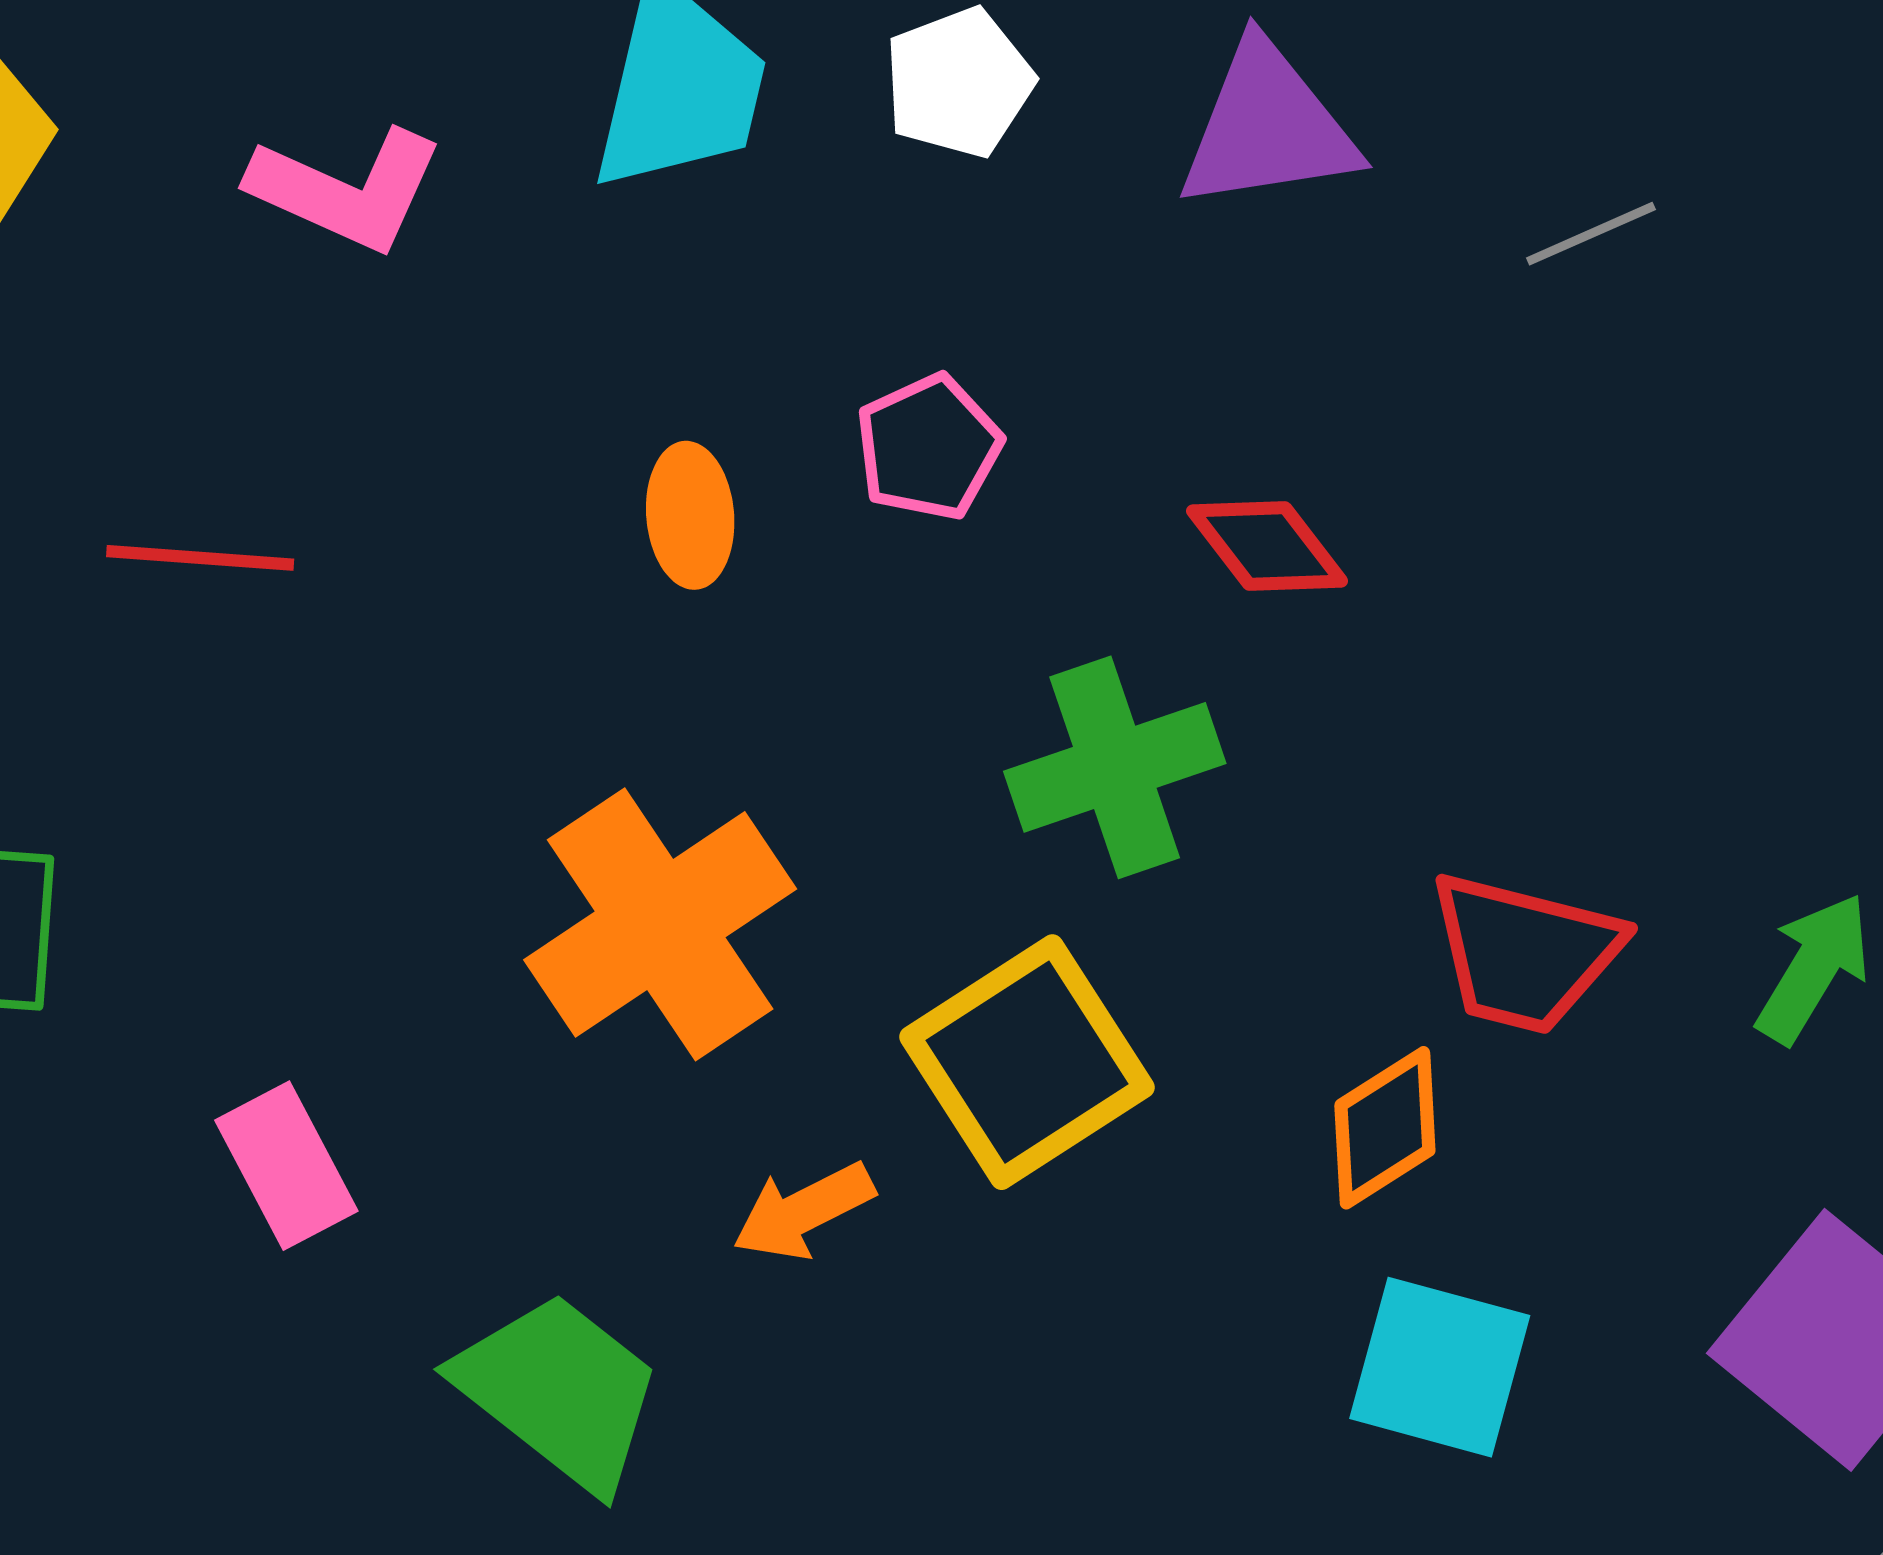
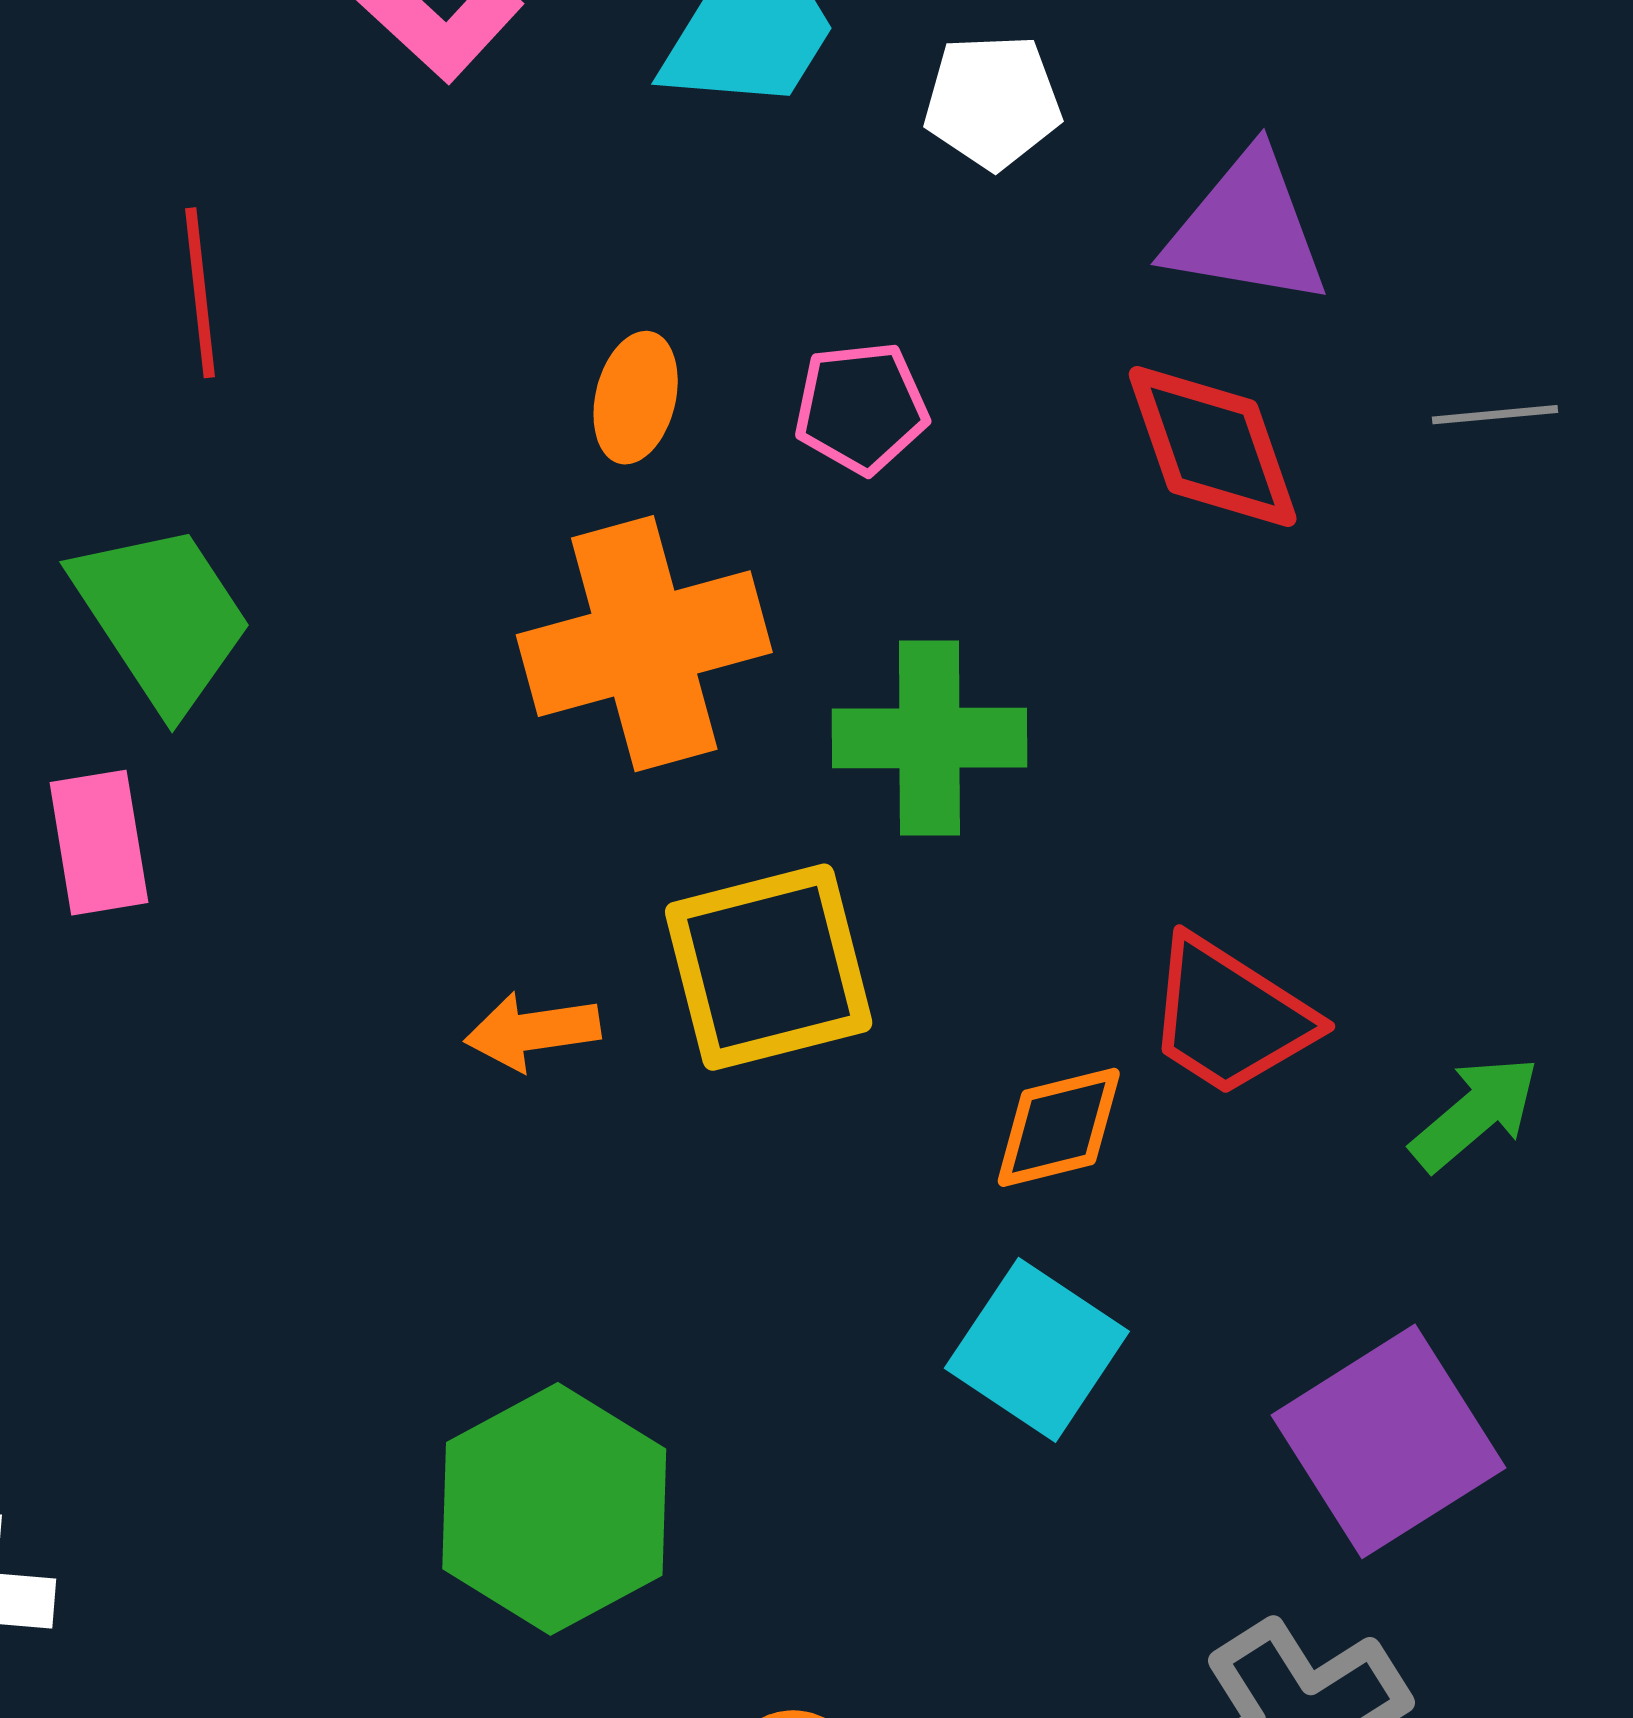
red diamond: (1267, 546) -> (1213, 447), moved, size x1.4
red line: (200, 558) -> (200, 293), turned 61
orange cross: (660, 924) -> (644, 644), moved
green trapezoid: (559, 1391) -> (162, 617), moved

